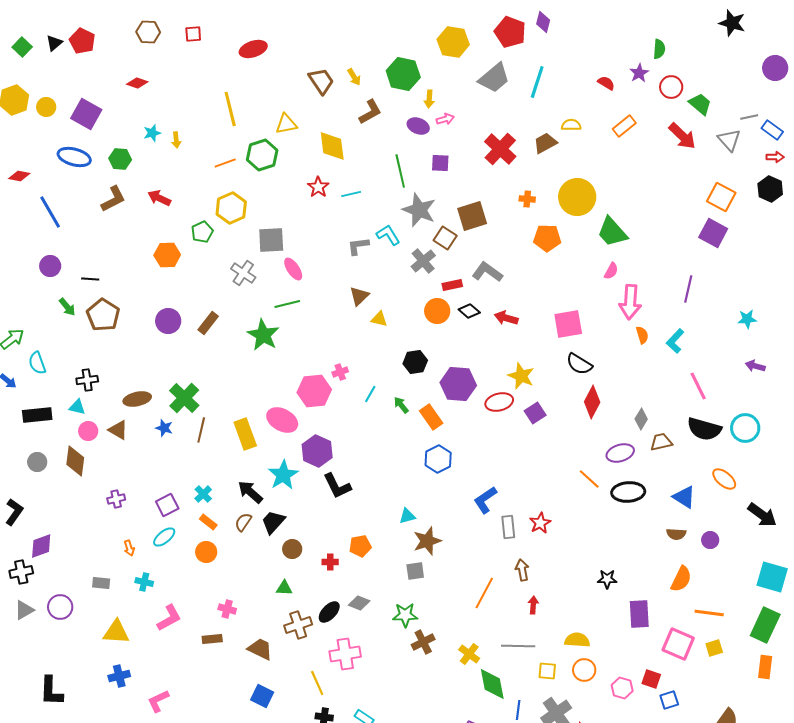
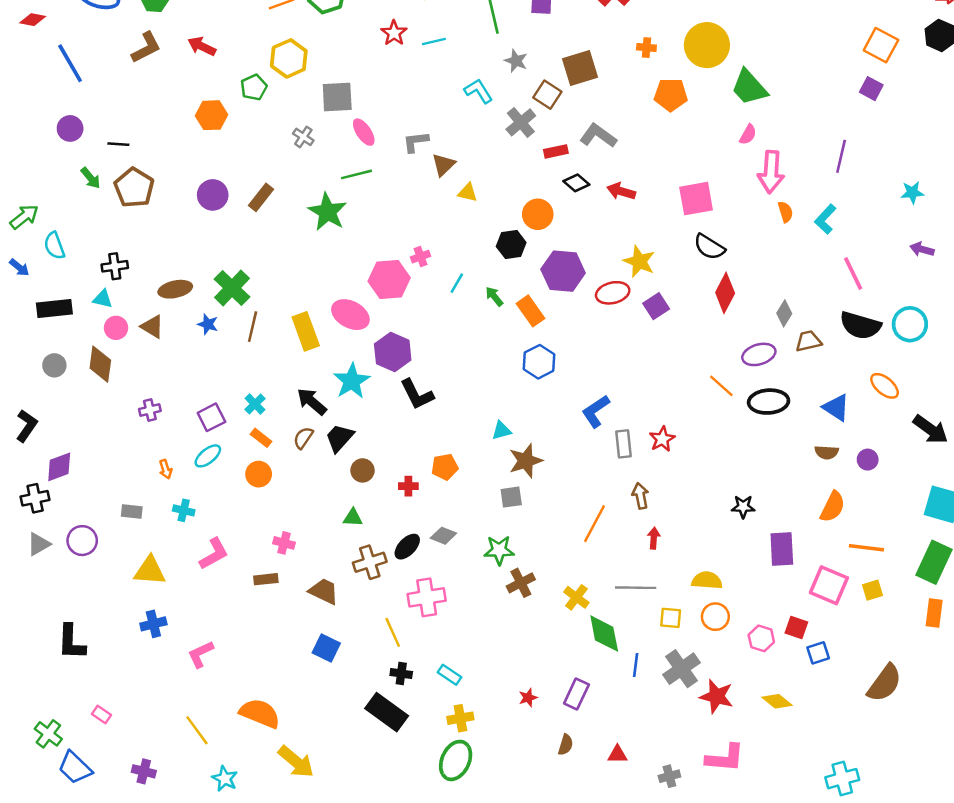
gray star: (419, 210) -> (516, 61), size x0.6
purple square: (713, 233) -> (871, 89), size x0.7
gray L-shape: (358, 246) -> (416, 142), moved
gray cross: (243, 273) -> (303, 137), size x0.7
orange circle: (437, 311) -> (538, 214), moved

